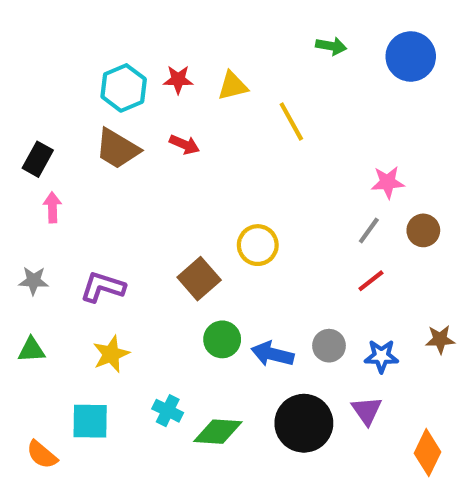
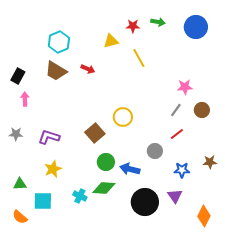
red star: (178, 80) -> (133, 26), moved
gray circle: (329, 346) -> (155, 151), moved
green triangle: (31, 350) -> (20, 184), moved
green diamond: (218, 432) -> (104, 188), moved

